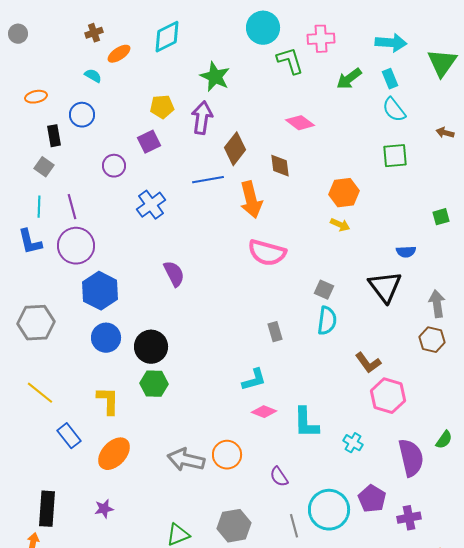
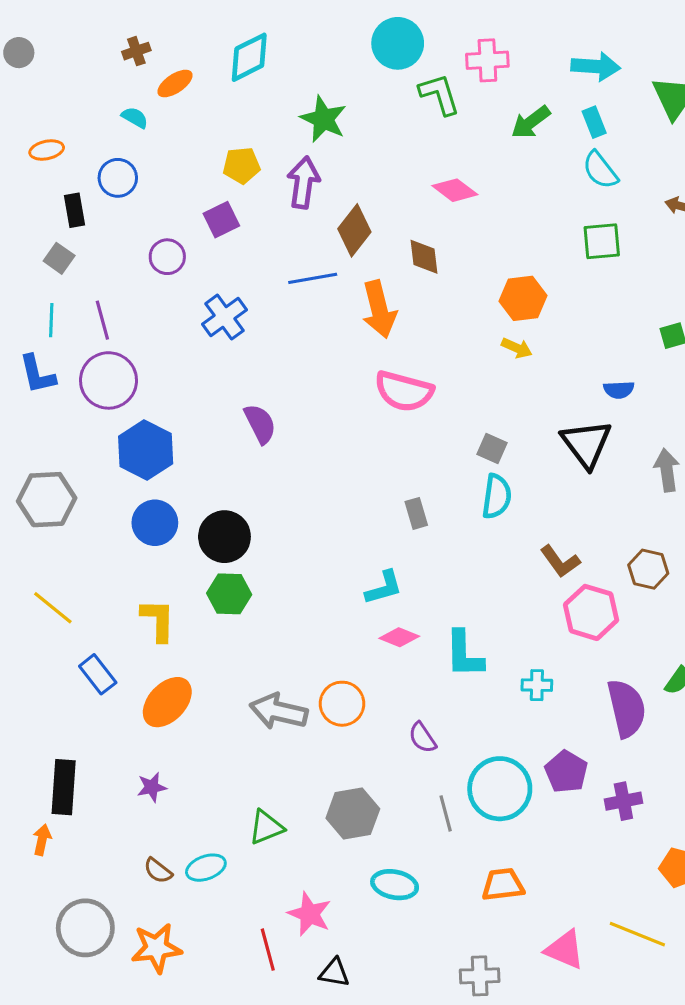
brown hexagon: (432, 340) -> (648, 569), moved
cyan cross: (353, 443) -> (537, 685), turned -30

